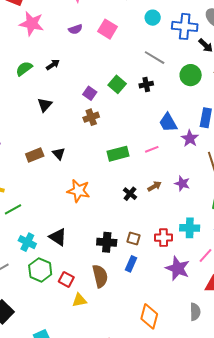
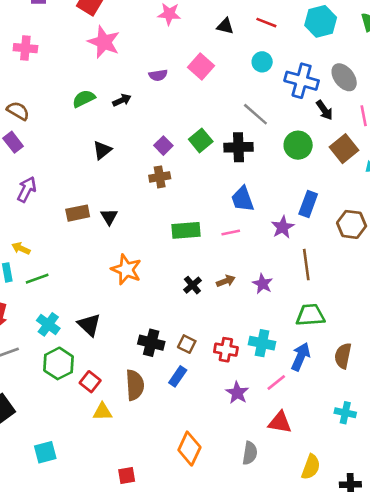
purple semicircle: (75, 29) -> (158, 75), moved
black cross: (146, 85) -> (238, 147), size x1.5
blue trapezoid: (168, 123) -> (243, 199), moved
purple star: (178, 268) -> (237, 393), size x0.7

